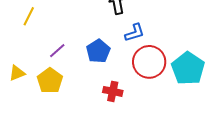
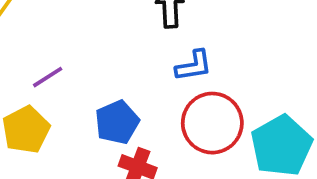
blue pentagon: (98, 51) -> (117, 122), moved

